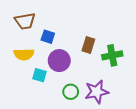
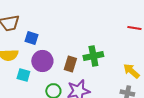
brown rectangle: (88, 45) -> (70, 64), moved

